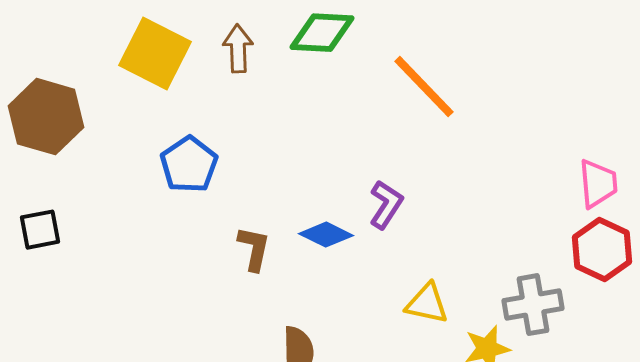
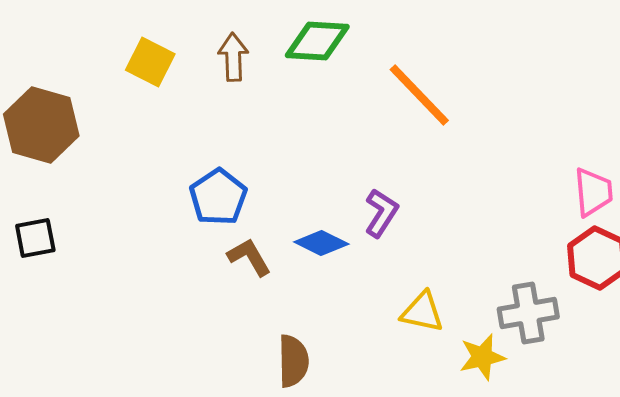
yellow square: (155, 54) -> (150, 62), size x0.7
blue pentagon: (189, 165) -> (218, 197), moved
brown L-shape: (254, 249) -> (249, 257), turned -42

